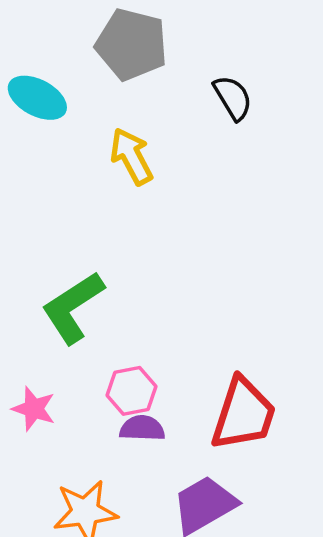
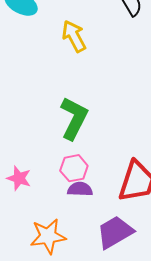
green L-shape: (73, 307) -> (74, 118), moved, turned 150

